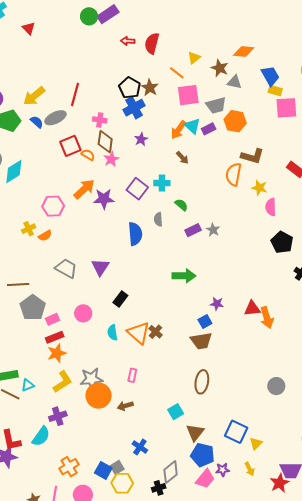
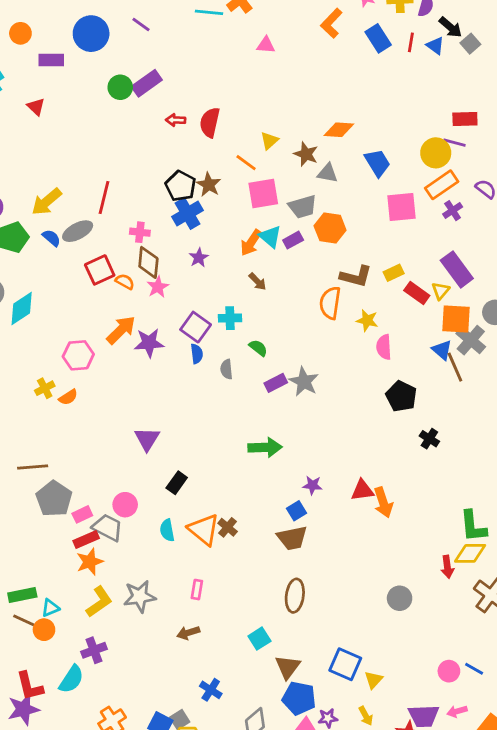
yellow rectangle: (275, 91) -> (394, 273), moved, turned -40
gray star: (213, 230) -> (304, 382), size x1.5
blue semicircle: (135, 234) -> (197, 354), moved, size x0.6
gray trapezoid: (66, 268) -> (108, 528), moved
orange circle: (99, 396) -> (44, 630), moved, size x0.6

